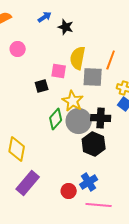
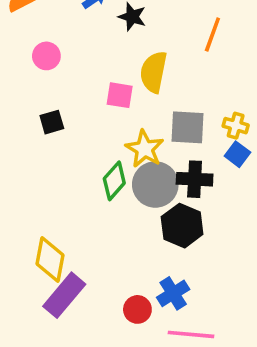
orange line: (111, 60) -> (212, 35), moved
gray square: (93, 77) -> (187, 127), moved
black square: (42, 86) -> (52, 122), moved
yellow diamond: (17, 149) -> (50, 259), moved

